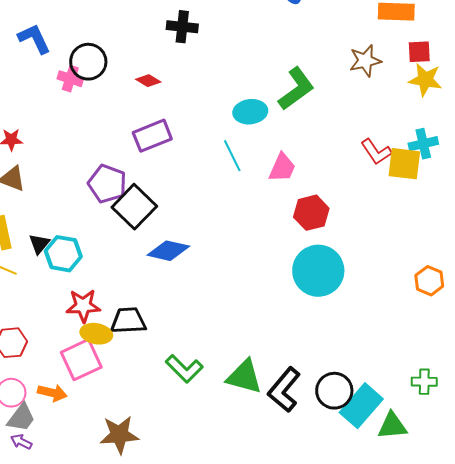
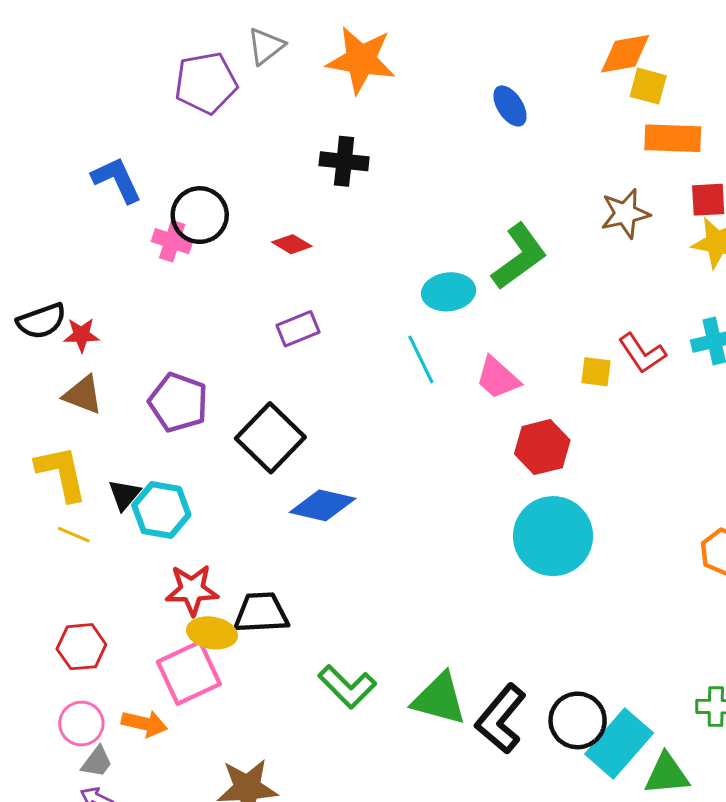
purple rectangle: (152, 136) -> (298, 329), size x0.7
yellow square: (404, 164) -> (596, 372), moved, size x0.6
pink trapezoid: (282, 168) -> (498, 378), turned 108
purple pentagon: (107, 184) -> (178, 402), moved
gray trapezoid: (21, 418) -> (97, 762), size x0.7

